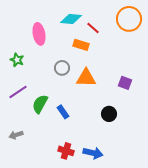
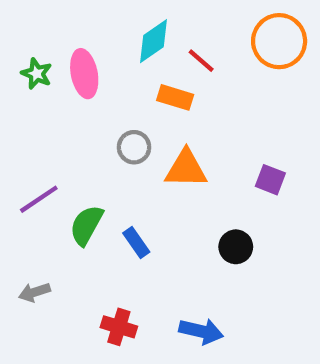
cyan diamond: (71, 19) -> (154, 41), turned -40
green star: (17, 60) -> (37, 74), moved
red cross: (66, 151) -> (119, 327), moved

